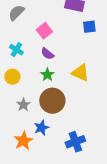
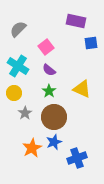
cyan cross: (16, 50) -> (18, 66), size x1.5
gray star: (23, 105) -> (25, 113), moved
blue star: (41, 128) -> (54, 142), moved
orange star: (23, 141) -> (32, 148), moved

